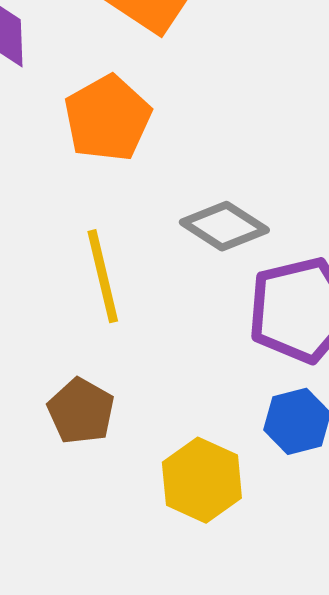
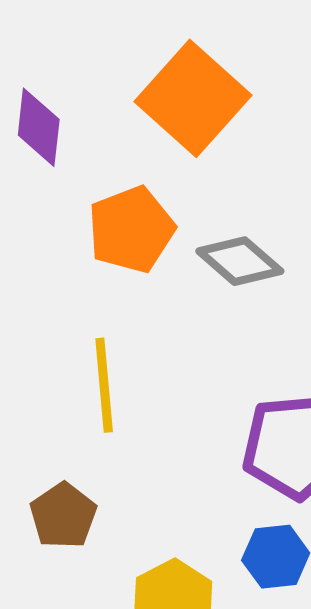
gray diamond: (224, 226) -> (240, 261), moved

